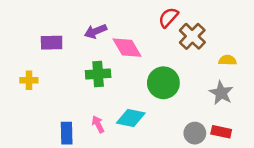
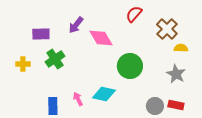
purple arrow: (96, 31) -> (76, 25), turned -30
brown cross: (192, 36) -> (167, 29), moved
green cross: (98, 74) -> (55, 59), moved, turned -30

